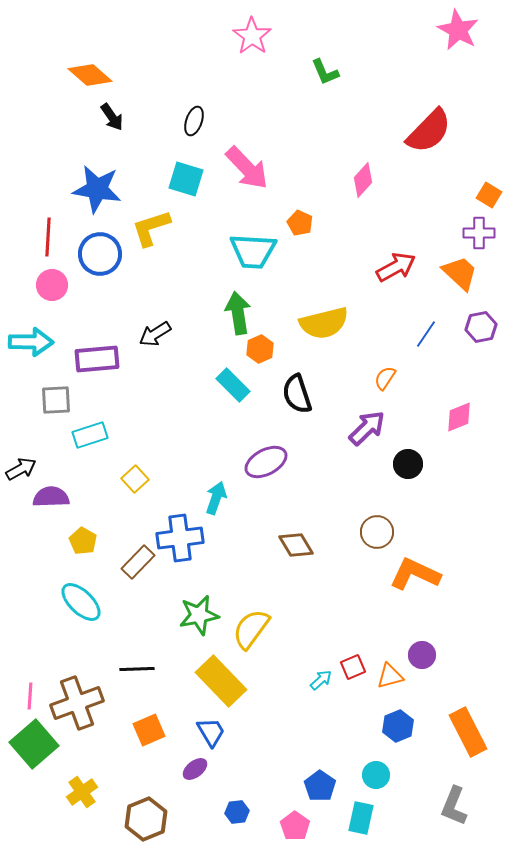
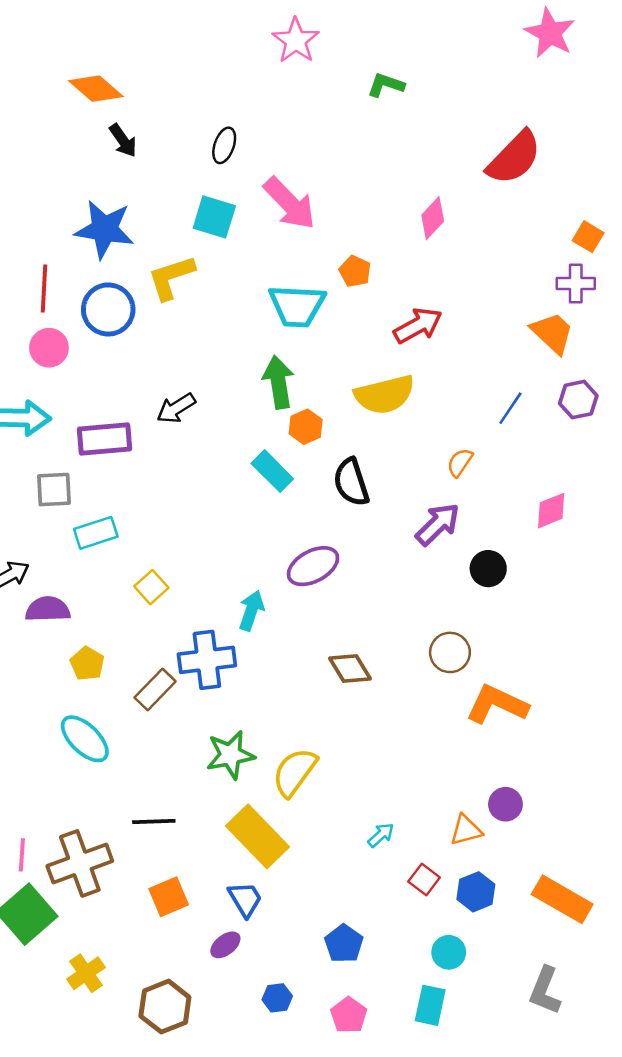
green L-shape: (325, 72) -> (386, 85), turned 132
red arrow: (396, 267) -> (418, 326), moved
red square: (353, 667) -> (424, 879), moved, turned -30
orange rectangle: (468, 732) -> (562, 899), turned -33
blue pentagon: (320, 786) -> (344, 944), moved

